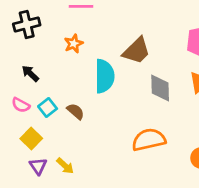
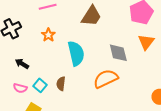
brown trapezoid: (137, 51) -> (91, 16), moved
brown semicircle: (76, 111) -> (61, 84), turned -112
orange semicircle: (149, 140) -> (106, 79), moved

